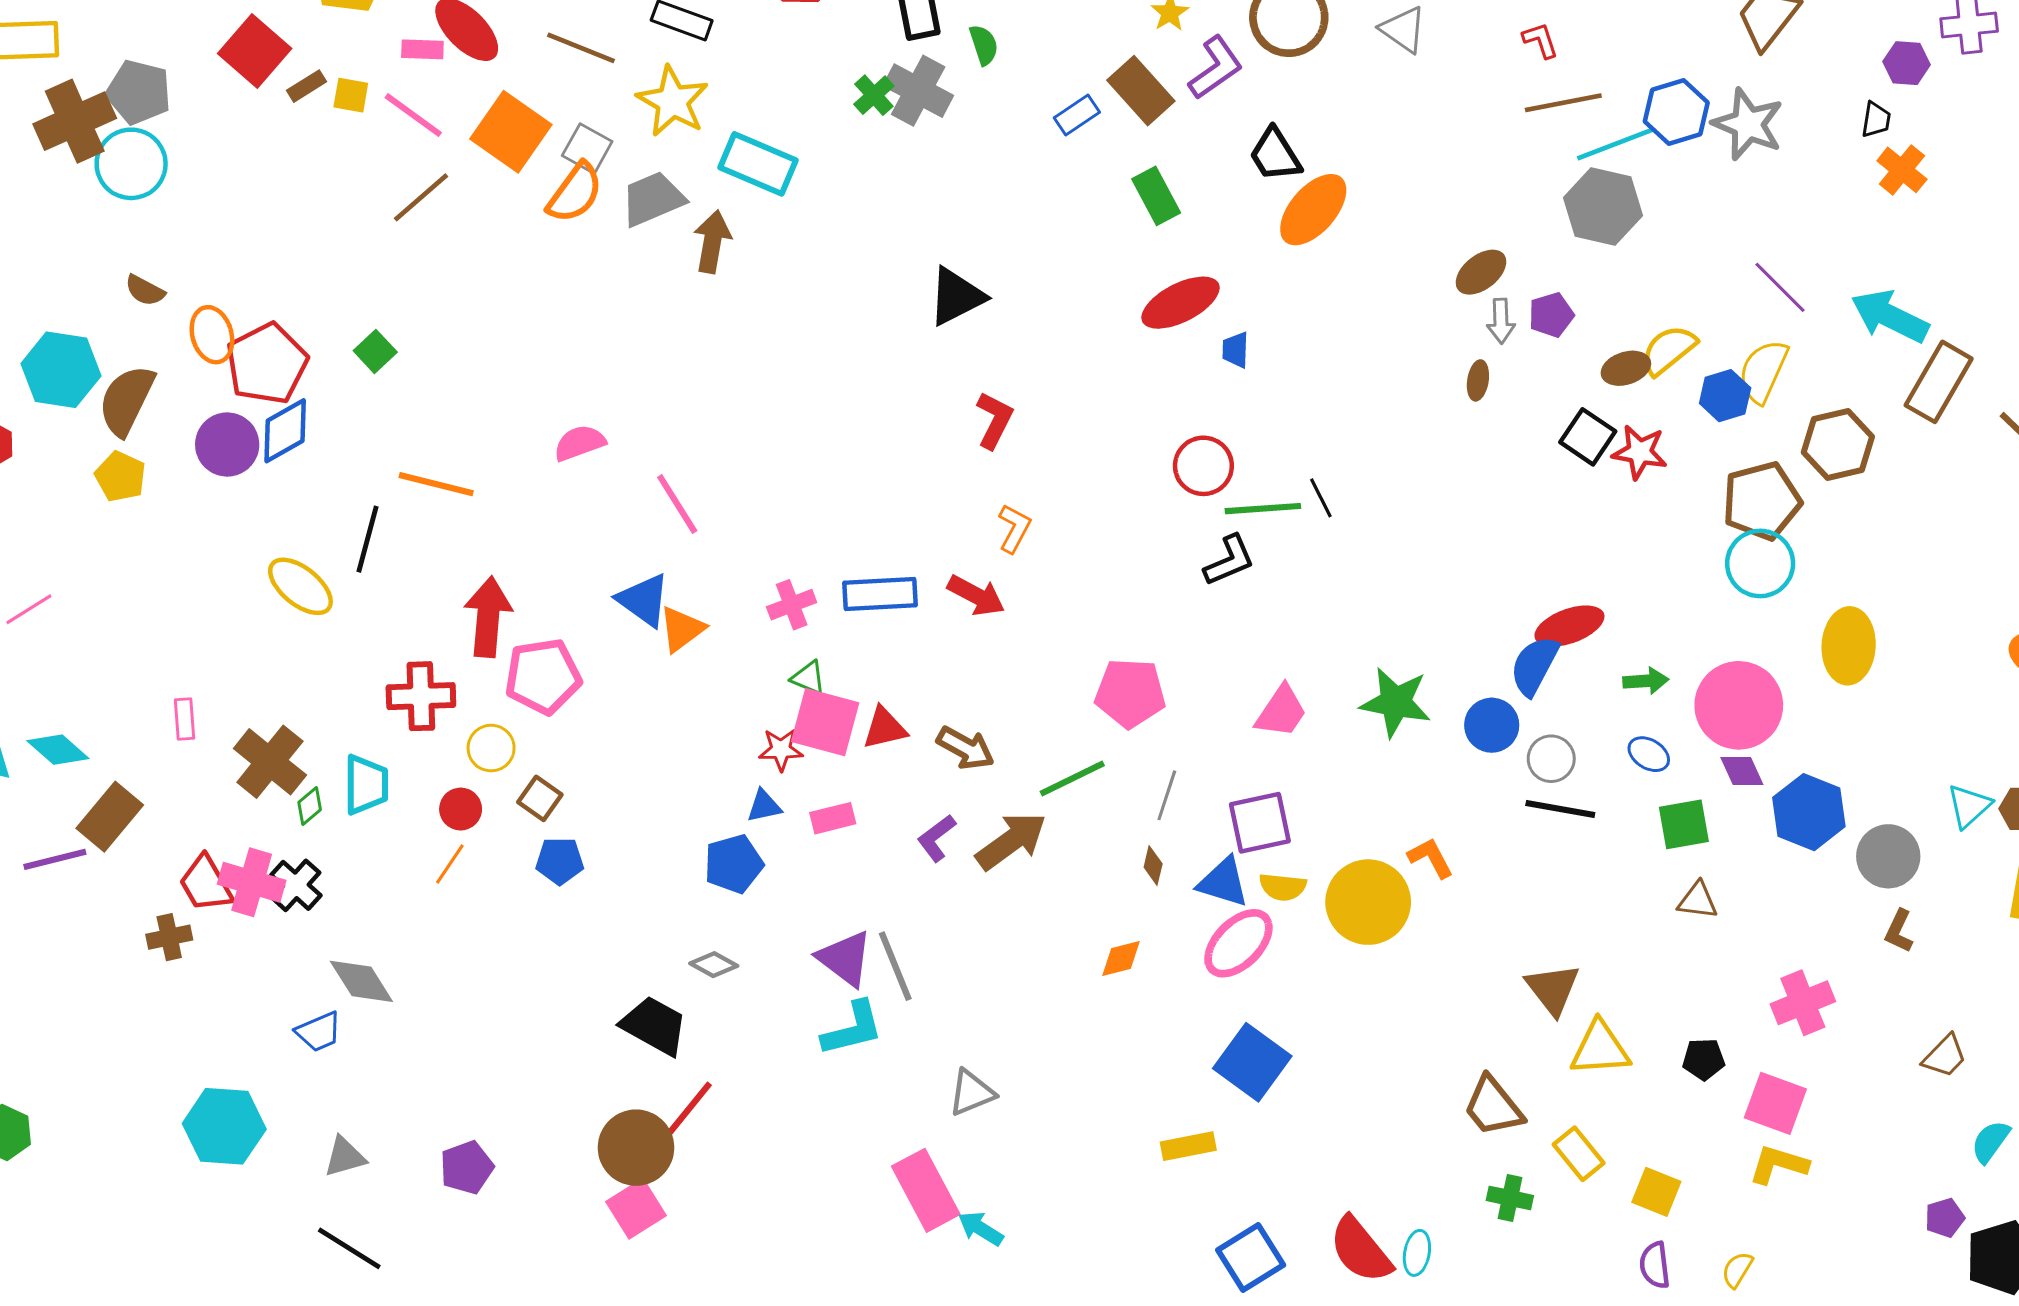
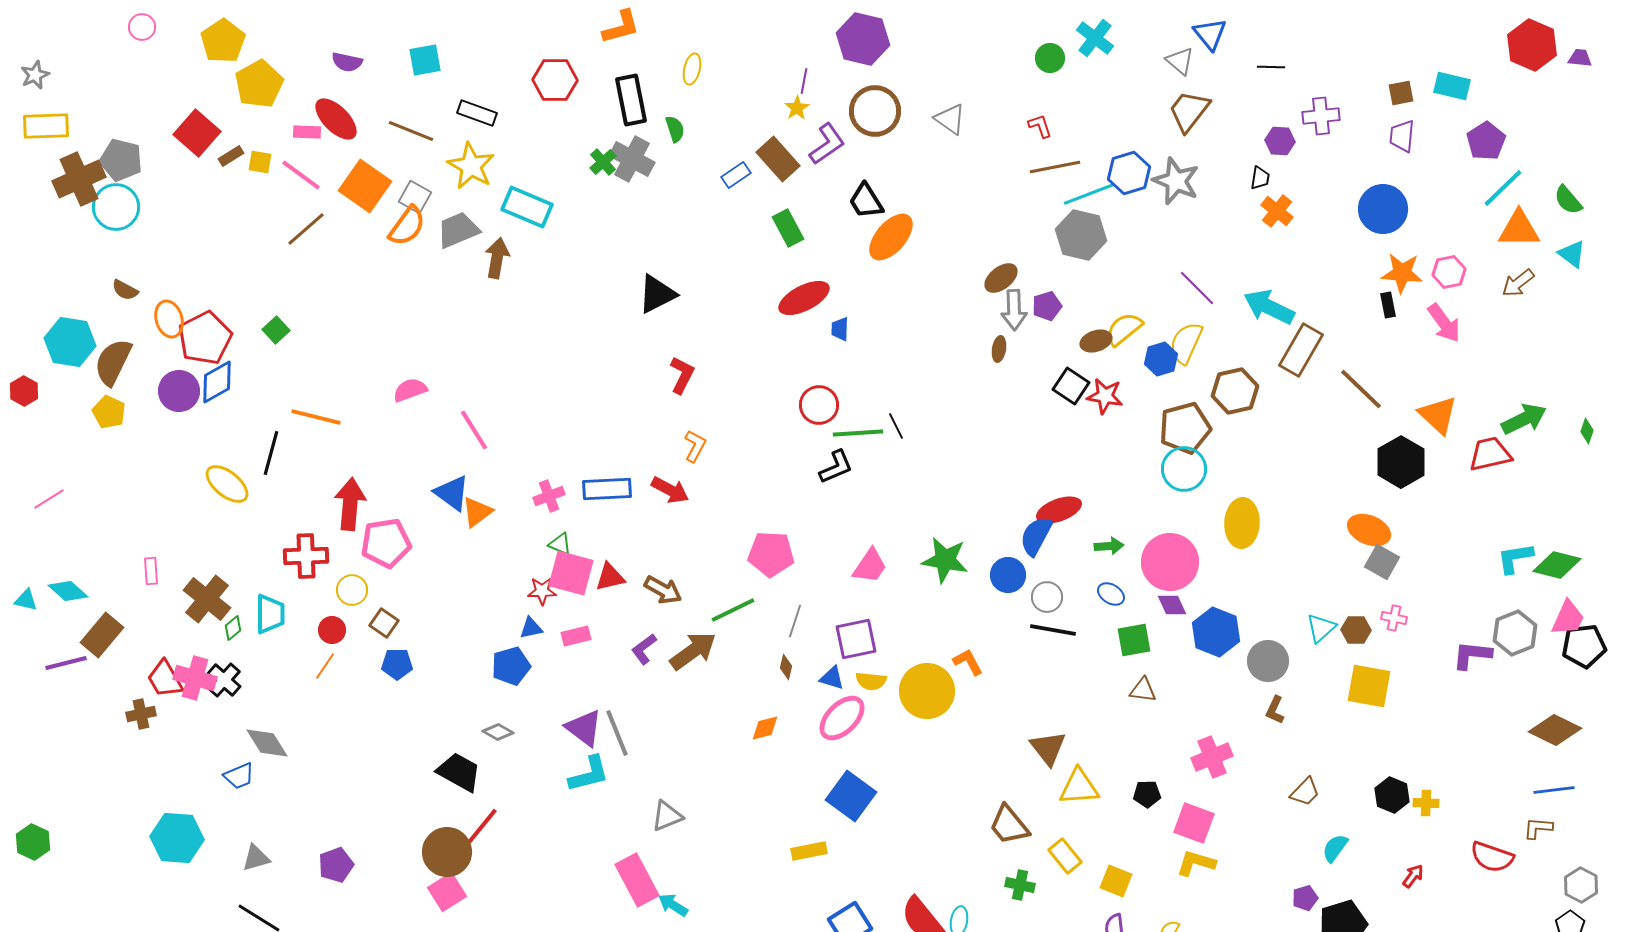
gray arrow: (1501, 321) -> (1014, 310), size x1.4
blue triangle: (1223, 882) -> (832, 678), size x0.7

